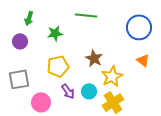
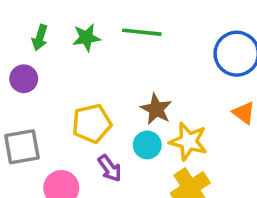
green star: (55, 33) -> (86, 38), moved
yellow star: (112, 76) -> (188, 141), turned -30
cyan circle: (89, 91) -> (147, 145), moved

